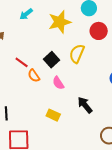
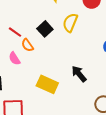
pink semicircle: (58, 83) -> (14, 59), moved
yellow rectangle: (53, 115) -> (47, 84), size x1.5

